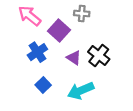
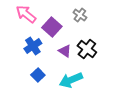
gray cross: (82, 14) -> (80, 15), moved, turned 32

